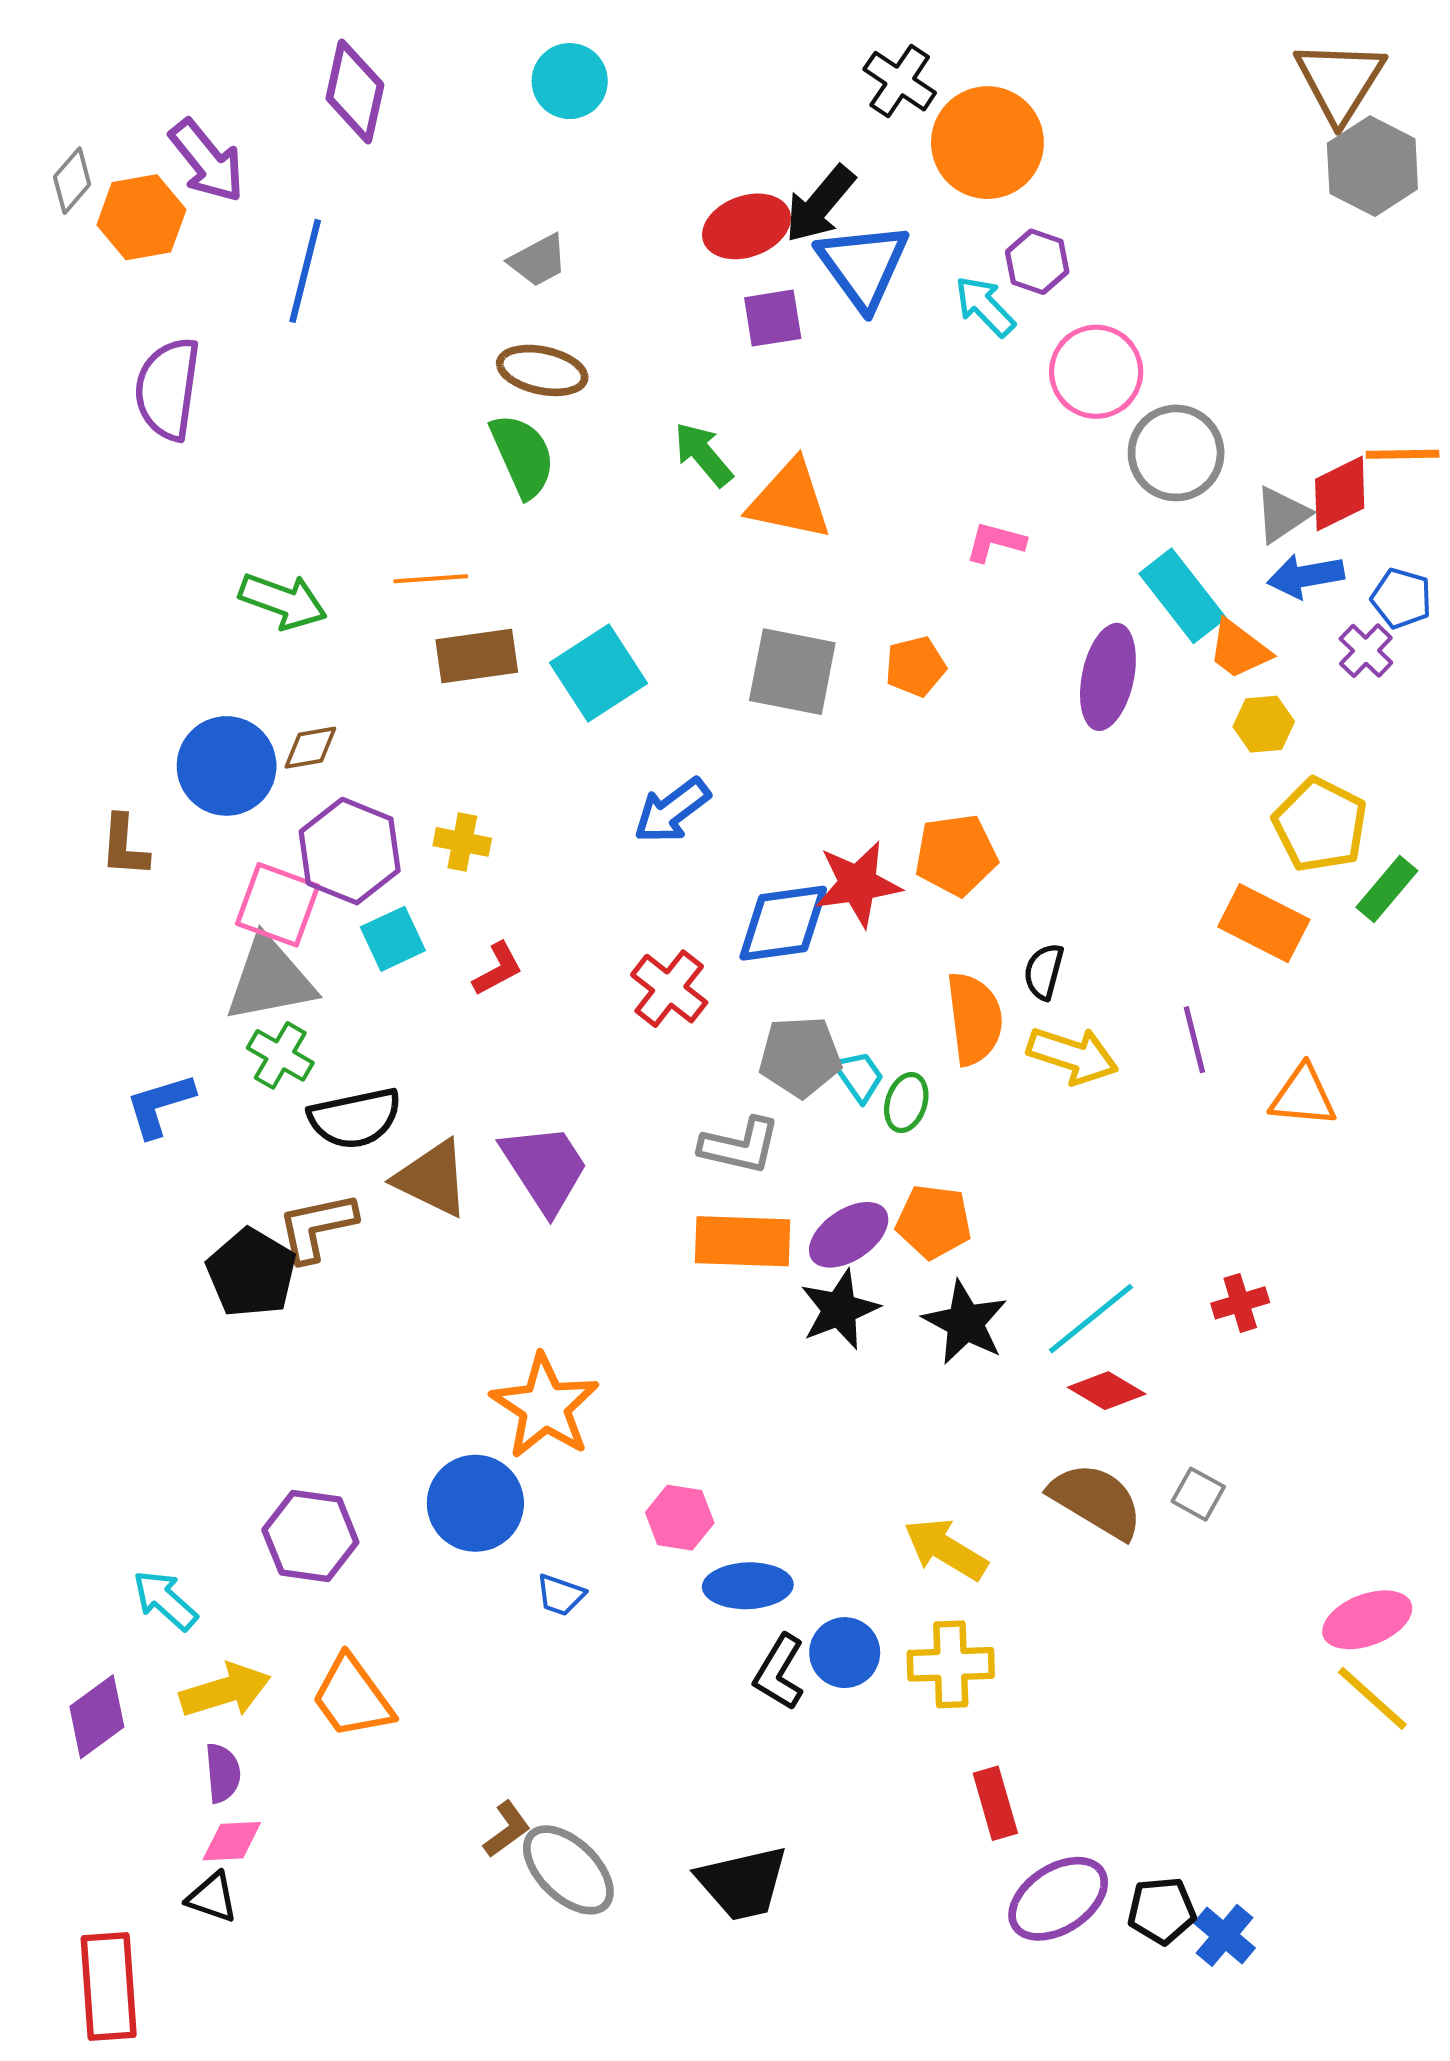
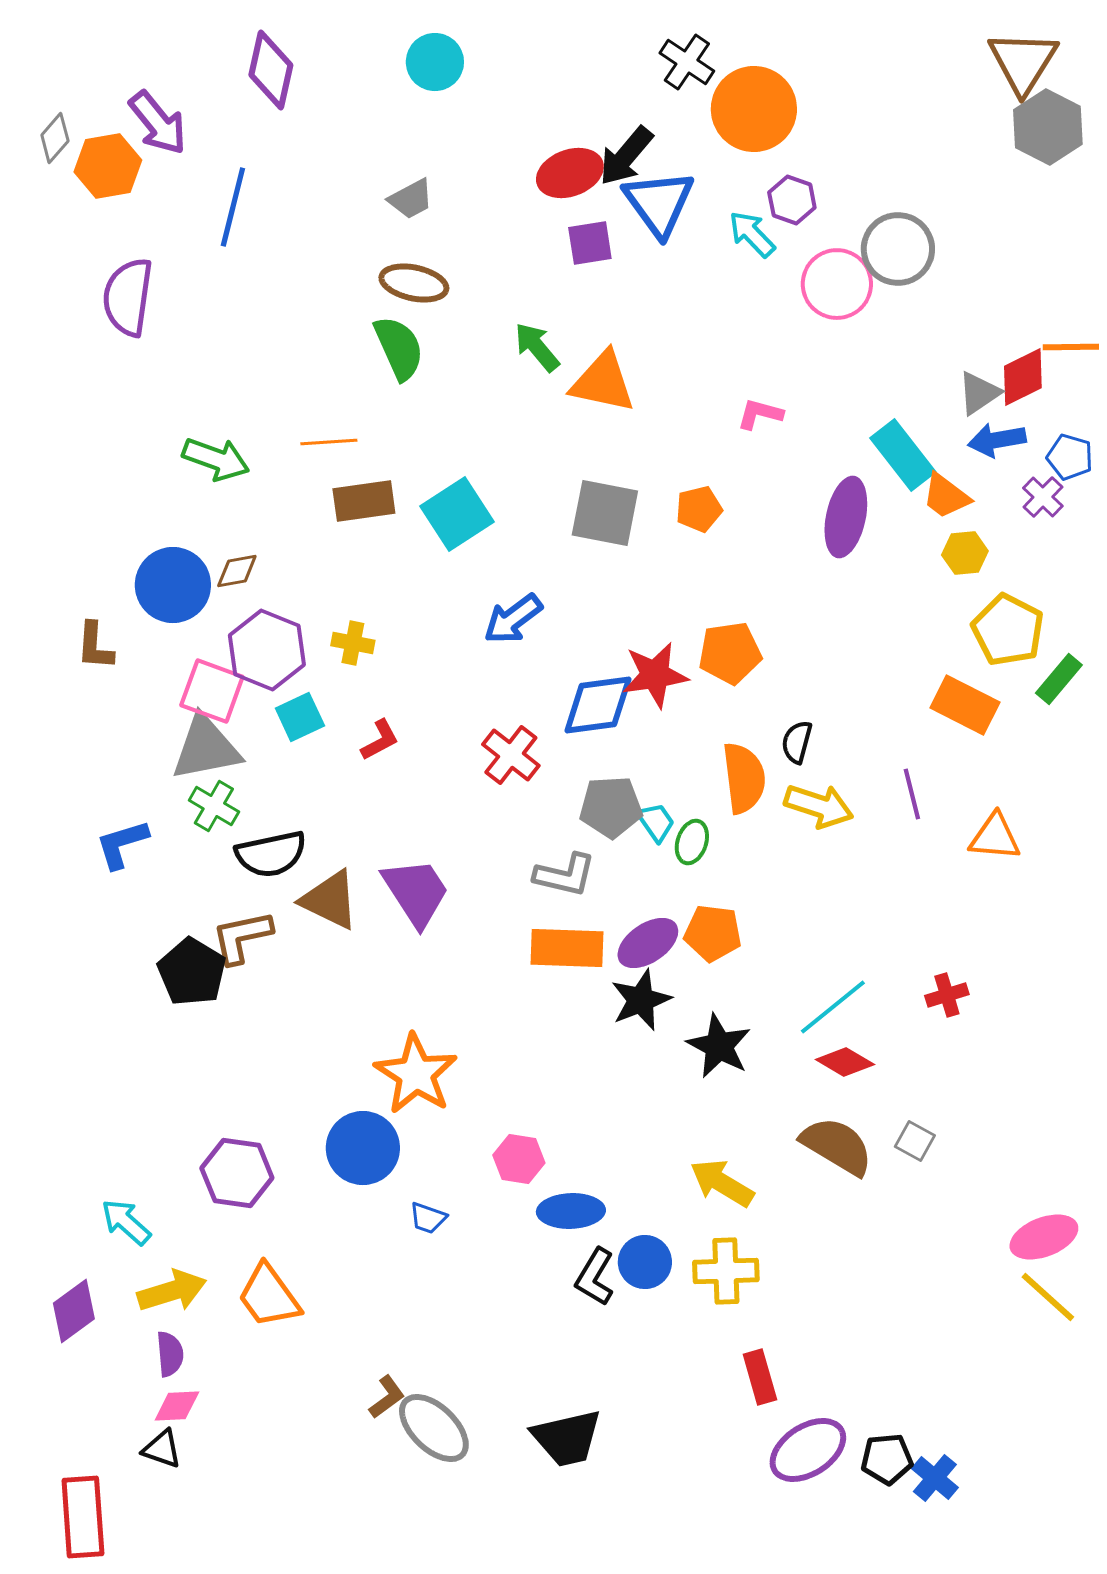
gray circle: (1176, 453) -> (898, 249), moved
black star: (965, 1323) -> (719, 1046), moved

